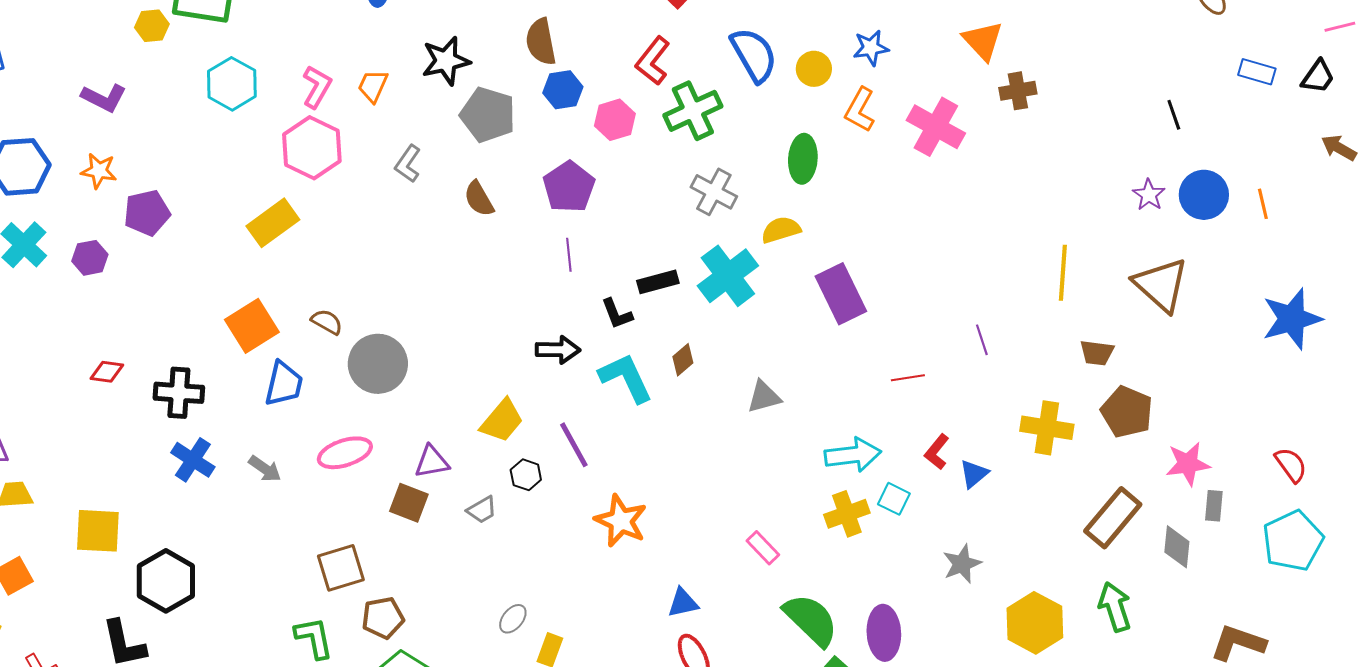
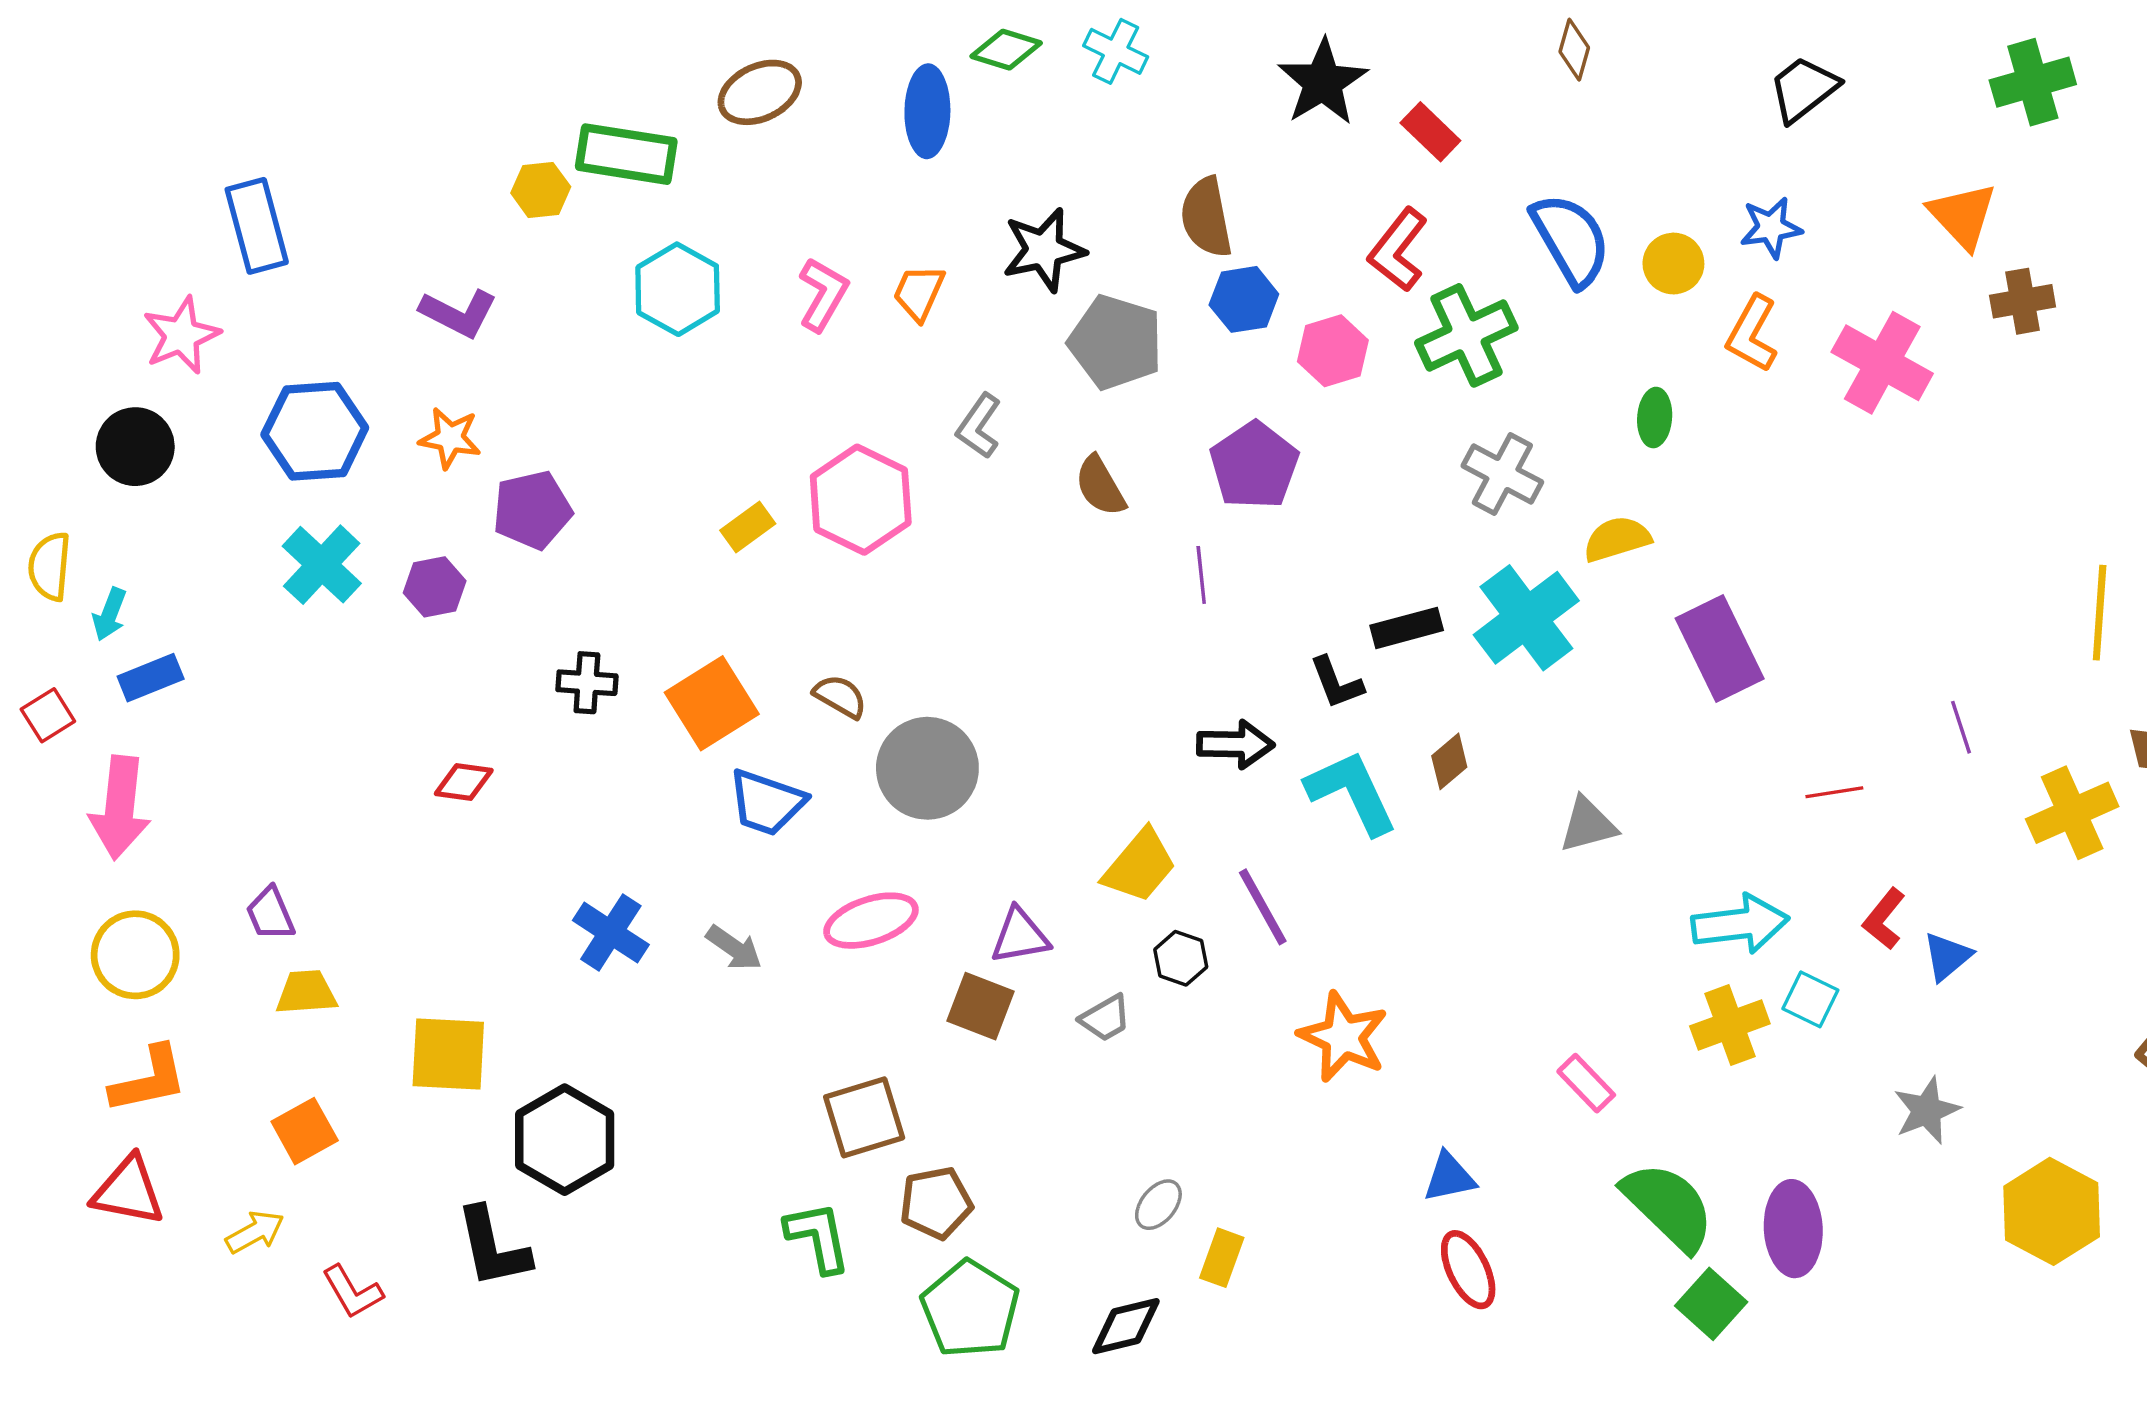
pink hexagon: (312, 148) -> (861, 500), moved
green ellipse: (803, 159) -> (1655, 418), size x0.7
yellow rectangle: (273, 223) -> (748, 527), size x0.6
purple line: (569, 255) -> (1201, 575), moved
blue trapezoid: (284, 384) -> (767, 803), turned 96
black cross: (179, 393) -> (587, 683), moved, size x0.7
yellow cross: (1047, 428) -> (2072, 813), moved, turned -33

